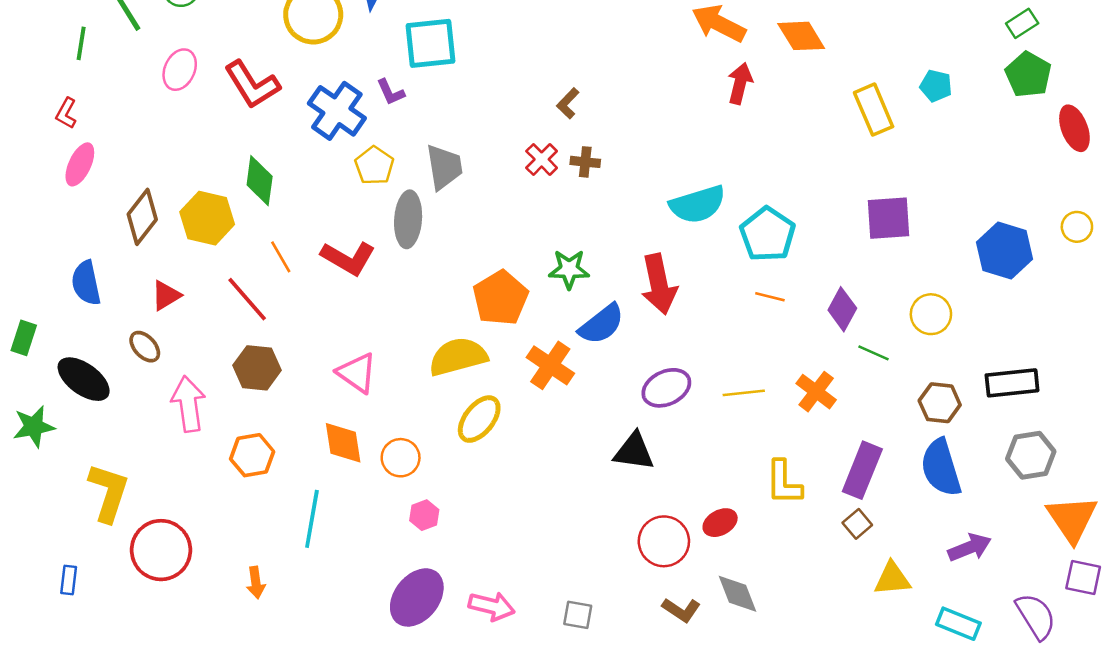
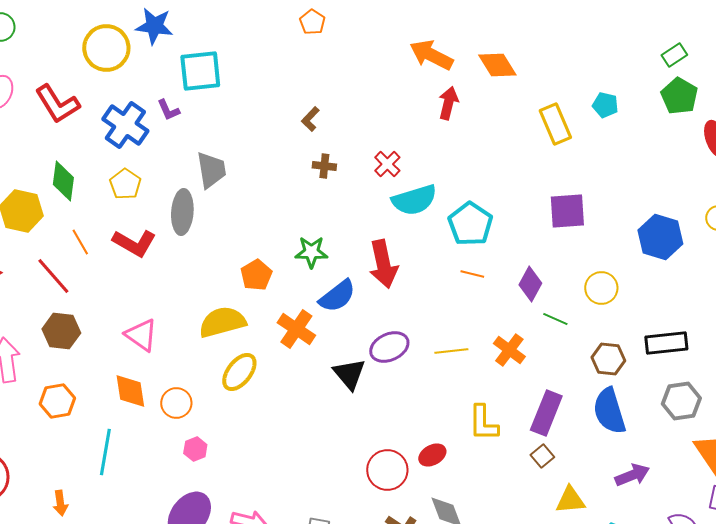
red cross: (542, 159) -> (387, 164), moved
yellow pentagon: (374, 166) -> (125, 184), moved
orange pentagon: (500, 298) -> (256, 275), size x0.7
black triangle: (634, 451) -> (349, 374), moved, turned 42

